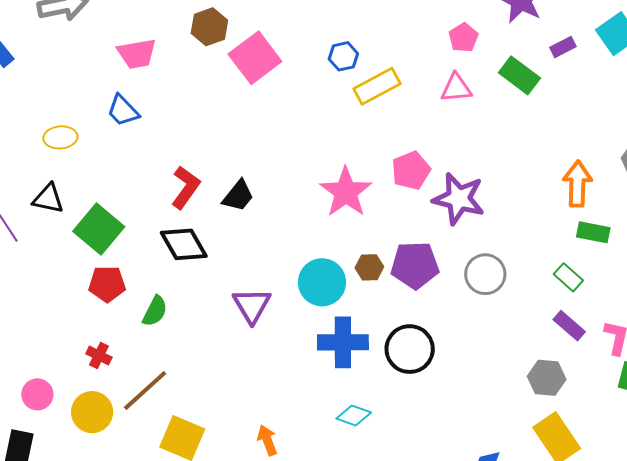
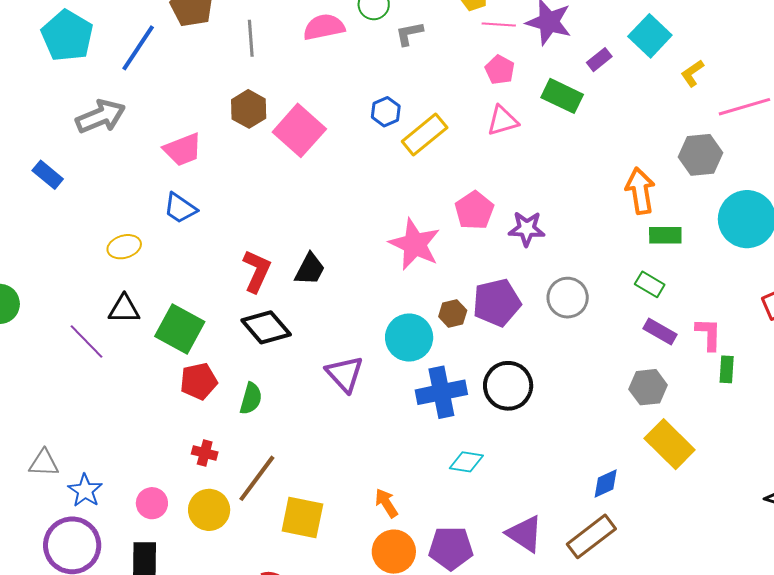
purple star: (459, 199) -> (527, 229), size x0.7

